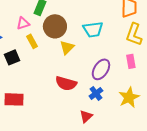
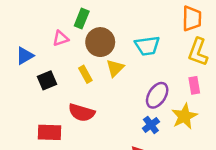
yellow rectangle: (32, 41) -> (85, 74), moved
red semicircle: (66, 83) -> (82, 113), moved
yellow star: (129, 97) -> (184, 116), moved

